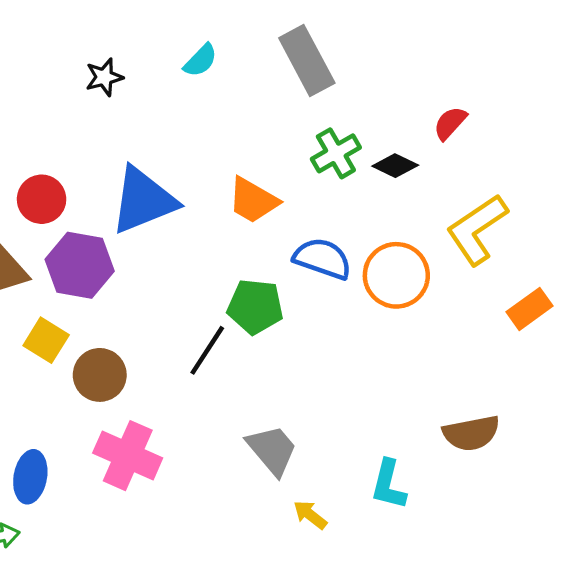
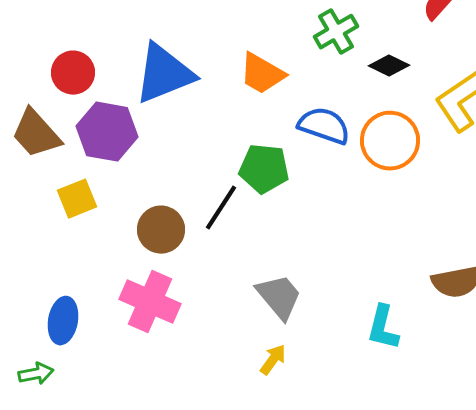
black diamond: (395, 166) -> (389, 66), moved
yellow square: (46, 340) -> (77, 199), turned 36
brown circle: (100, 375) -> (161, 230), moved
yellow arrow: (310, 515) -> (273, 360), moved, turned 88

